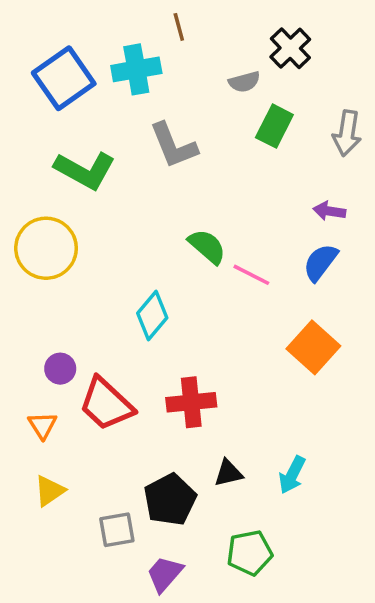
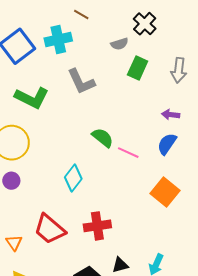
brown line: (179, 27) -> (81, 14), turned -42
purple circle: (60, 369) -> (11, 181), moved

